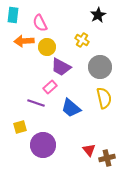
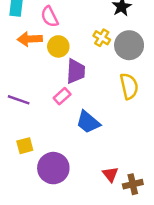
purple trapezoid: (61, 67) -> (76, 71), turned -115
gray circle: (100, 67) -> (129, 45), moved
yellow semicircle: (104, 98) -> (129, 86), moved
purple line: (36, 103) -> (19, 100), moved

